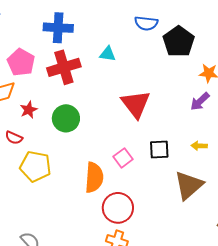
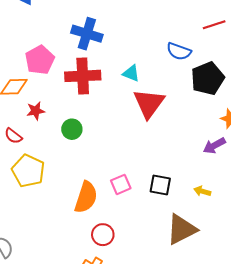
red triangle: (136, 104) -> (149, 103), moved
green circle: (66, 118) -> (72, 129), size x0.7
red circle: (118, 208) -> (103, 235), size x0.7

